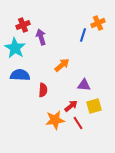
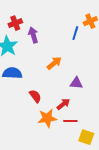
red semicircle: (43, 90) -> (35, 96), moved, turned -40
yellow square: (94, 106) -> (86, 137), moved, turned 35
red line: (78, 123) -> (70, 121), turned -56

